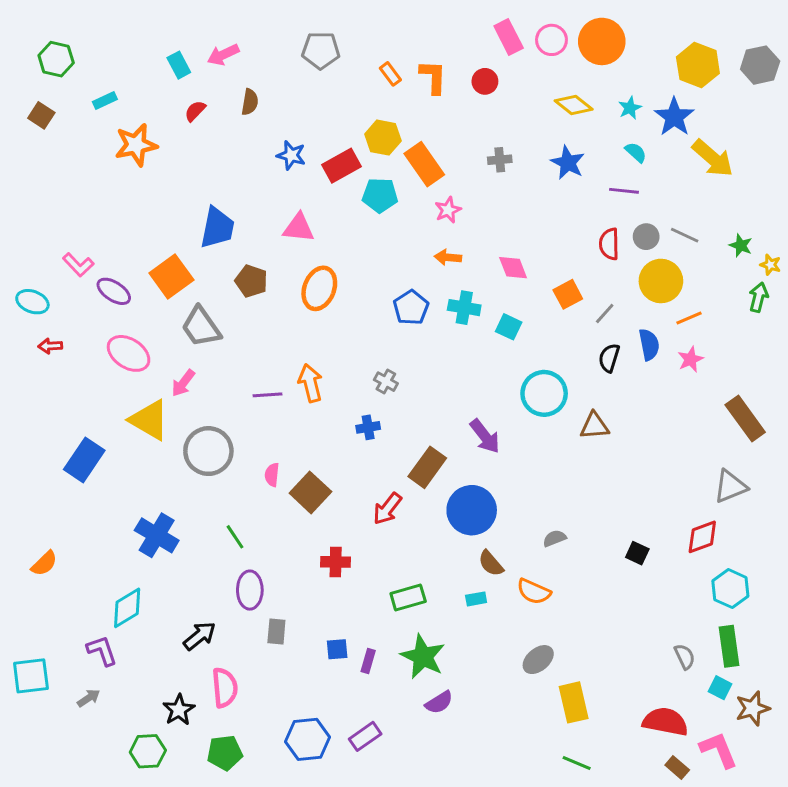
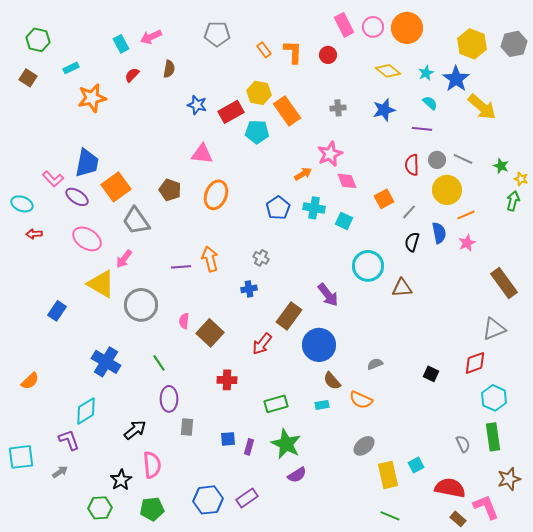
blue star: (568, 163) -> (384, 110), turned 30
pink star: (448, 210) -> (330, 154), moved, size x1.4
blue trapezoid: (217, 228) -> (87, 163), moved
orange arrow: (448, 257) -> (303, 174), turned 144
blue rectangle: (84, 460) -> (57, 311), size x0.7
cyan square: (720, 688) -> (416, 465), moved, turned 35

